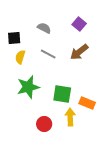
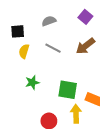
gray semicircle: (44, 28) -> (49, 21), turned -48
green star: (28, 87) -> (32, 82), size x0.6

